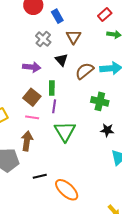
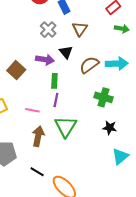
purple arrow: (32, 67) -> (45, 60), moved
brown square: (32, 97) -> (16, 70), moved
brown arrow: (27, 141) -> (38, 136), moved
black line: (40, 176) -> (37, 172), turned 40

